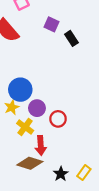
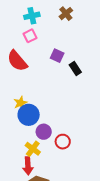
yellow star: (12, 107) -> (20, 103), moved
red arrow: (41, 145) -> (28, 166), moved

